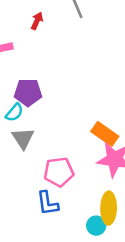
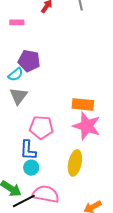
orange rectangle: (105, 134) -> (83, 104), turned -40
cyan circle: (96, 226) -> (31, 168), moved

